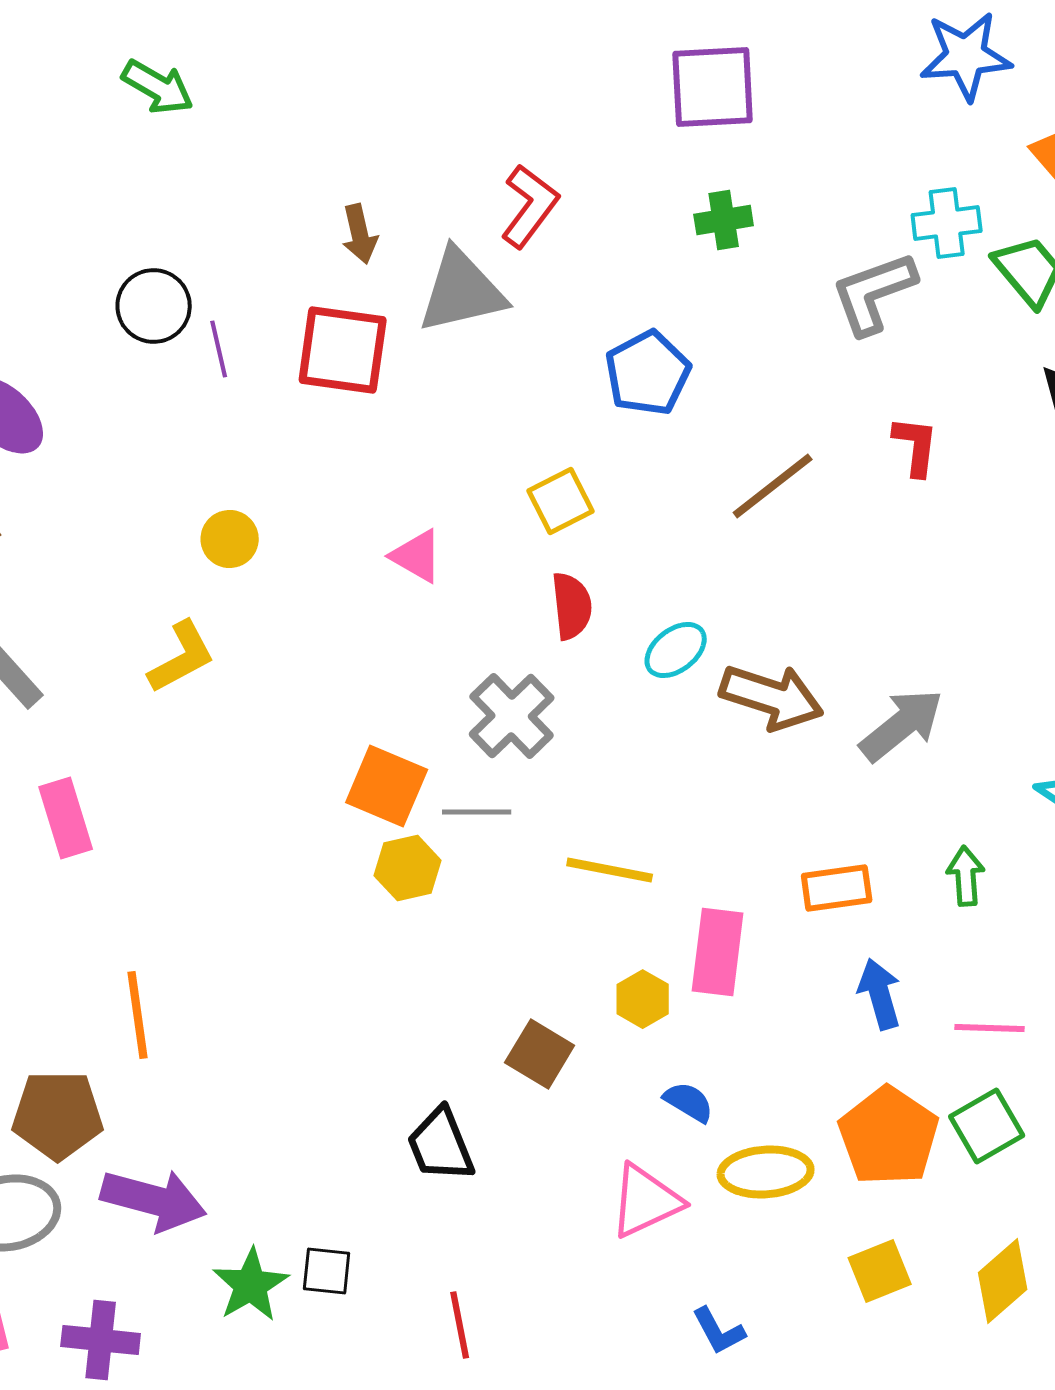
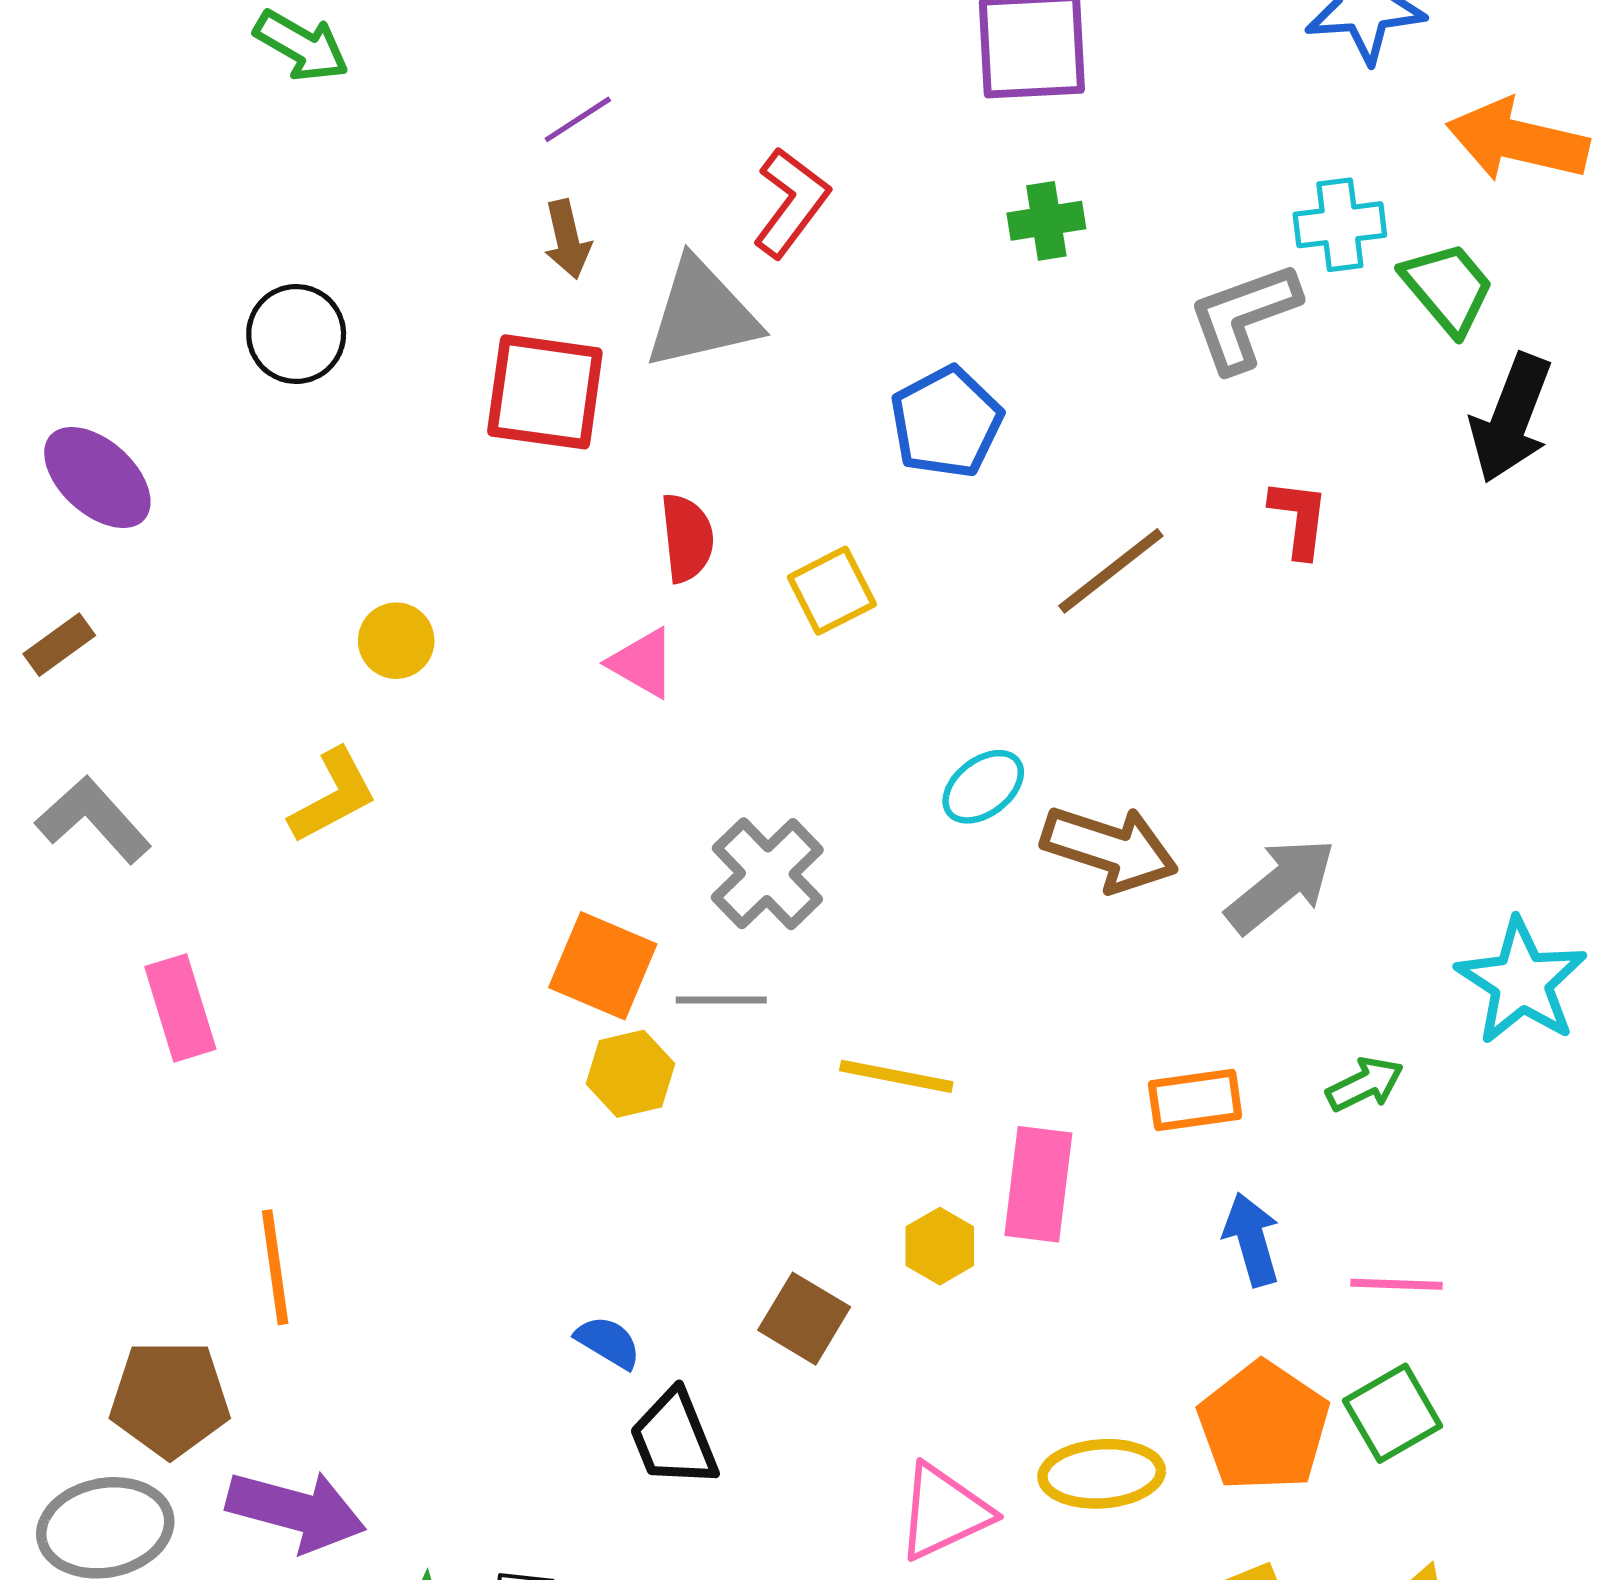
purple line: (219, 349) -> (578, 119), moved, turned 70
red semicircle: (572, 606) -> (687, 538), moved
green arrow: (966, 876) -> (1365, 1084), turned 68
blue semicircle: (689, 1102) -> (608, 1342), moved

